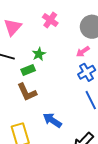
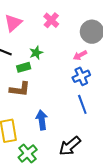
brown L-shape: (27, 92) -> (20, 89), turned -65
blue arrow: (52, 120) -> (42, 120), turned 42

